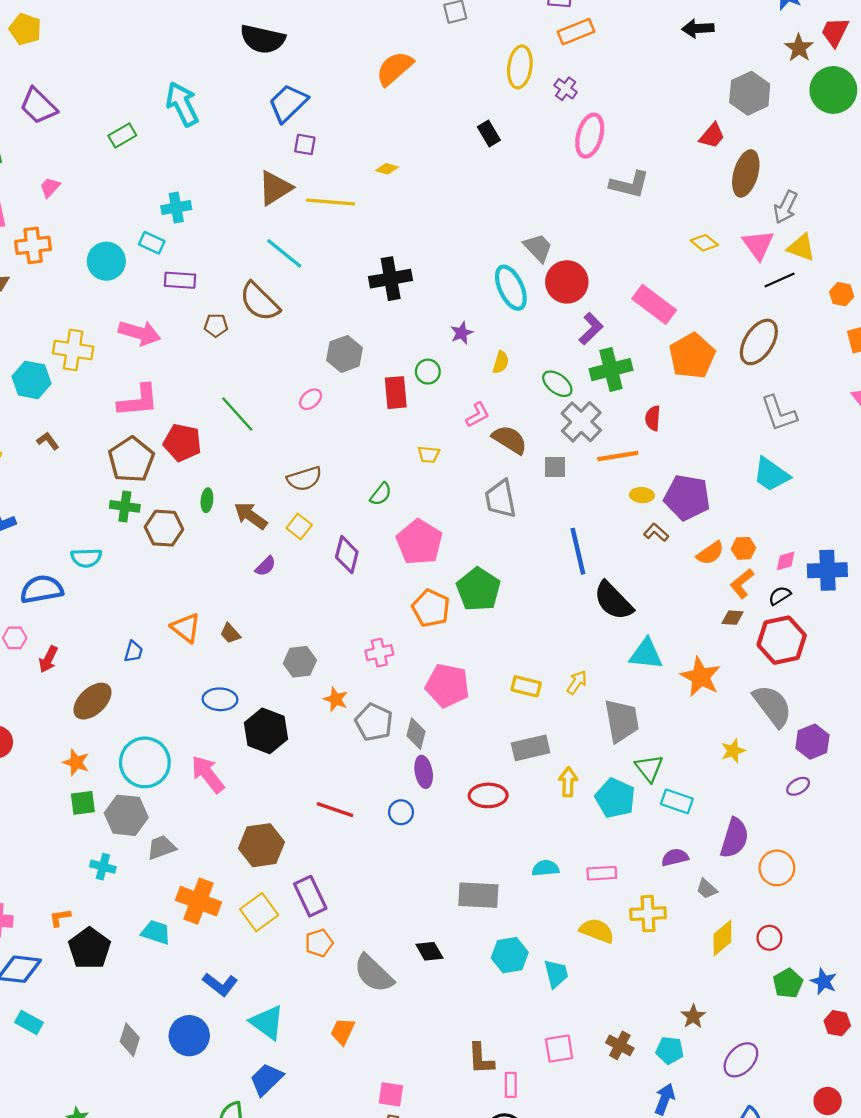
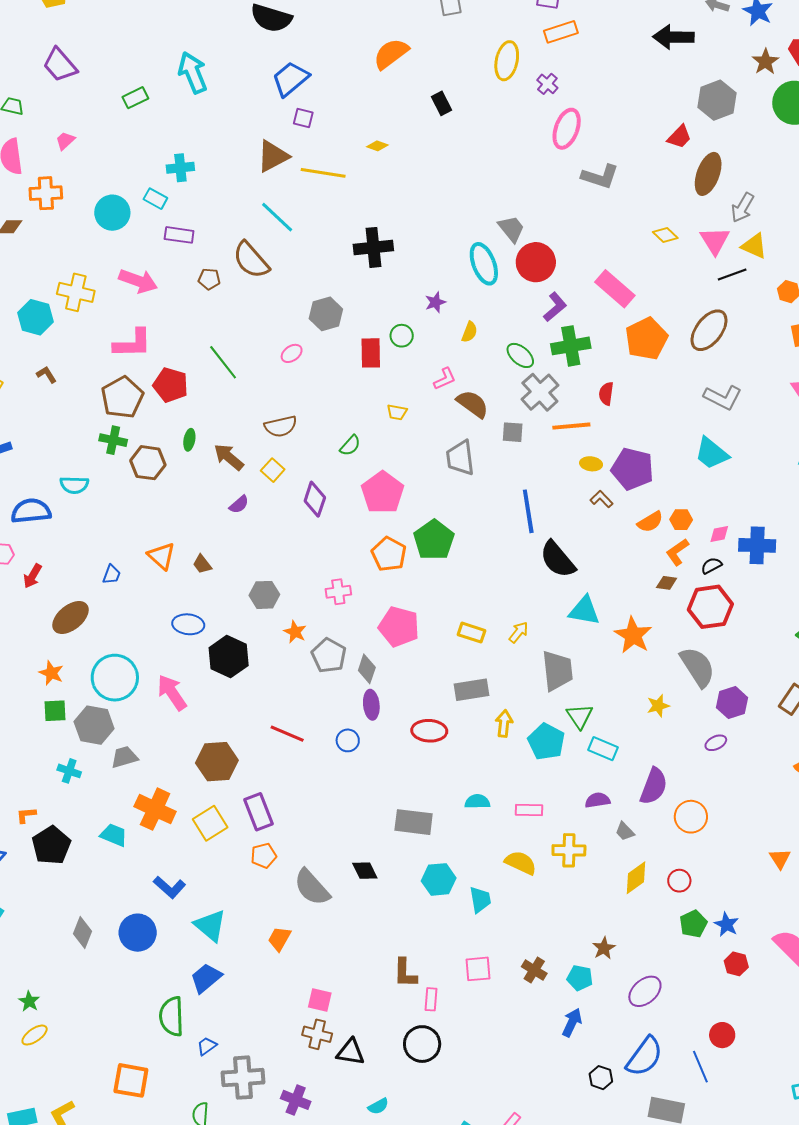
black arrow: (698, 28) -> (673, 37), size x1.4
black rectangle: (489, 134) -> (442, 103), moved
gray L-shape: (779, 413) -> (723, 397), turned -48

